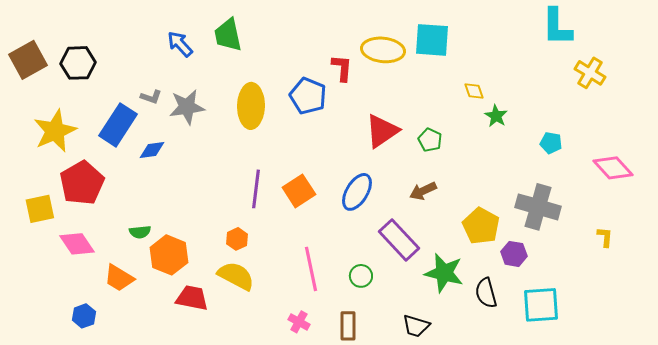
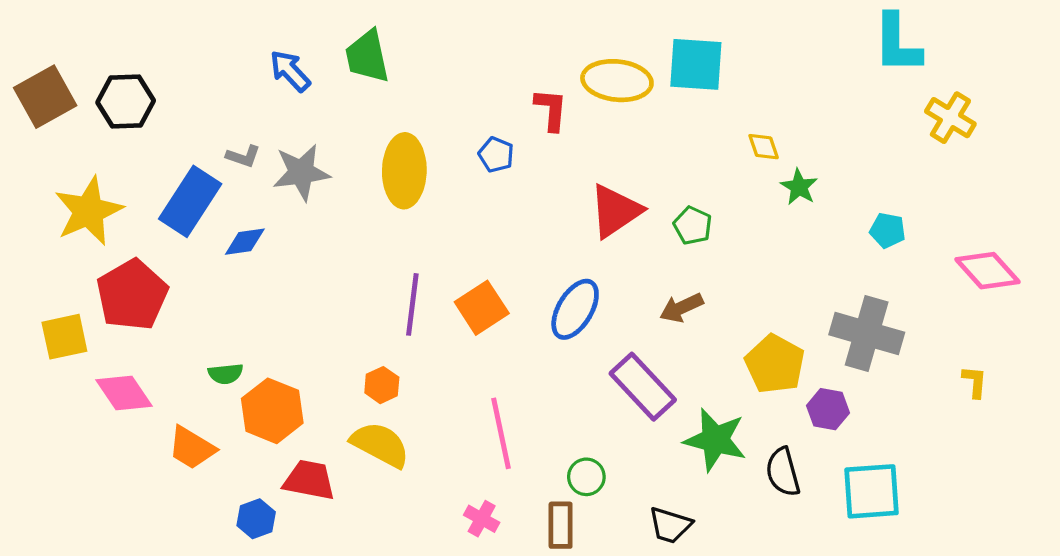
blue pentagon: (308, 96) -> (496, 155), size x0.6
green circle: (361, 276) -> (586, 477), moved
blue hexagon: (84, 316) -> (256, 519), moved

